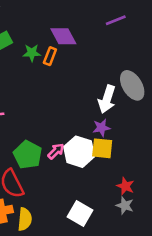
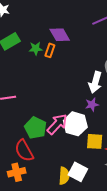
yellow square: (102, 148) -> (95, 141), moved
pink arrow: (56, 151) -> (57, 124), size x1.6
yellow semicircle: (25, 219) -> (64, 176), moved

